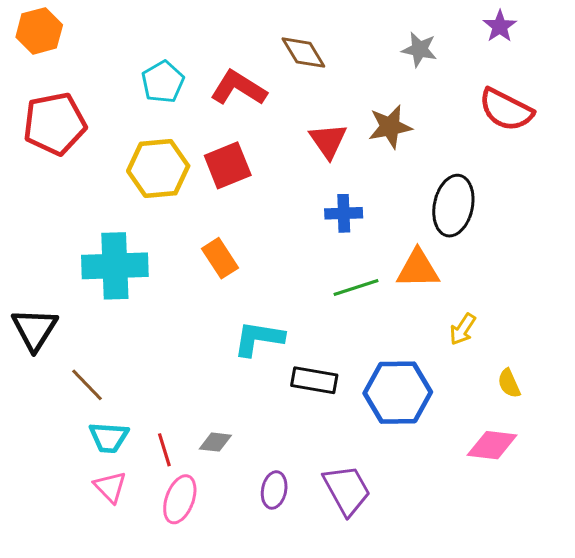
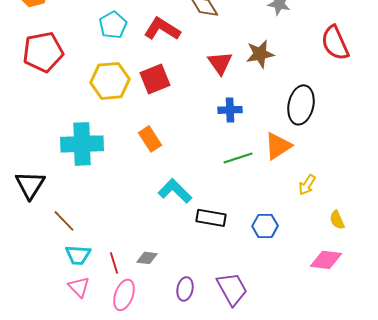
red semicircle: (506, 110) -> (335, 43), turned 39
orange triangle: (418, 269) -> (278, 146), turned -32
cyan L-shape: (259, 339) -> (175, 191), turned 36
blue hexagon: (398, 393) -> (265, 226), size x0.6

